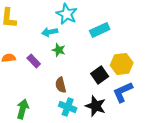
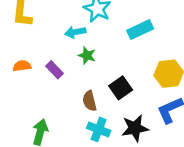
black square: (100, 75) -> (121, 88), moved
black star: (96, 106) -> (135, 128), turned -30

